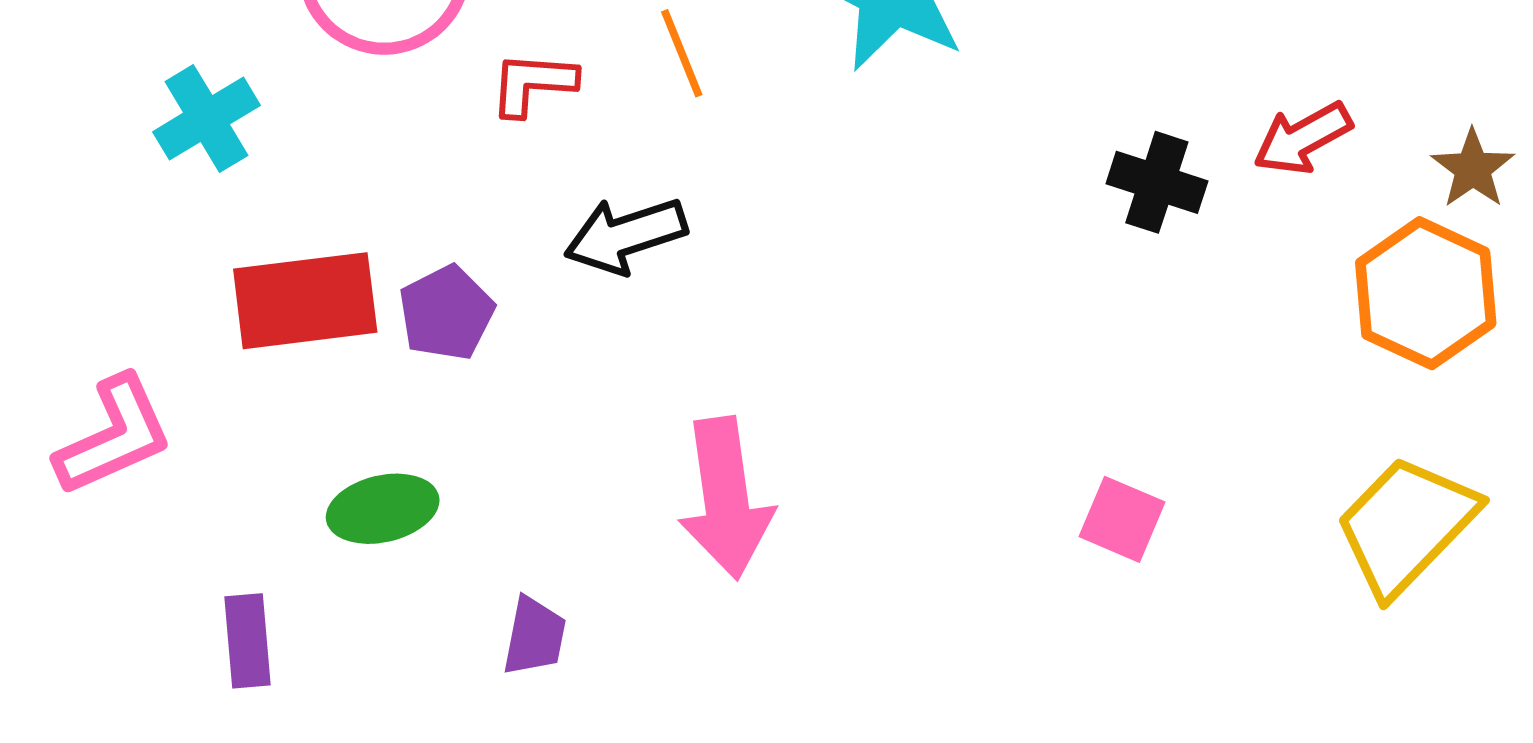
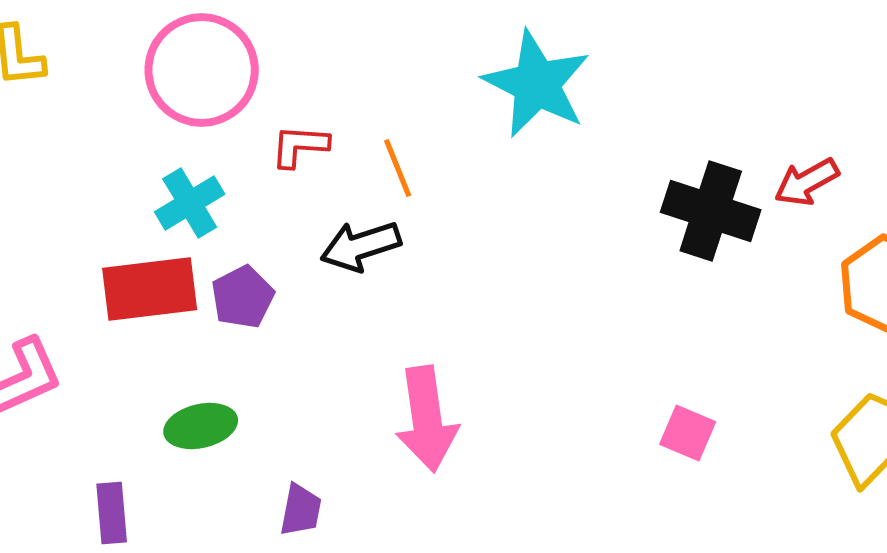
orange line: (682, 53) -> (398, 168), moved
cyan cross: (206, 119) -> (190, 203), moved
black cross: (1157, 182) -> (711, 211), size x1.5

